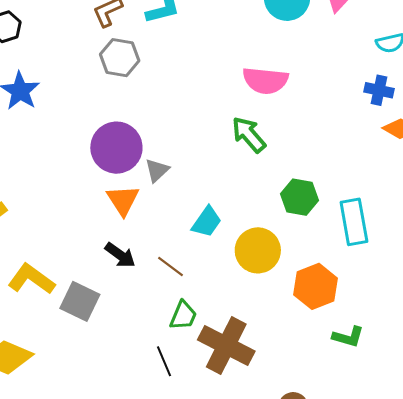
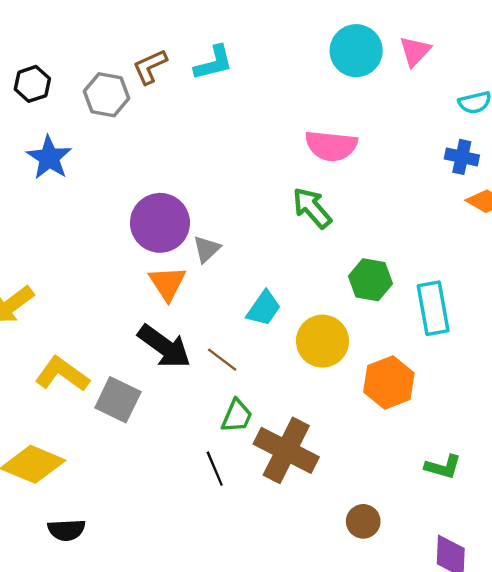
gray hexagon: (120, 58) -> (106, 95), moved
black arrow: (120, 255) -> (164, 346), size x1.5
green L-shape: (348, 337) -> (443, 467), moved

